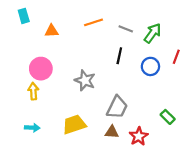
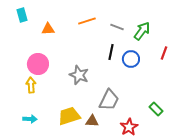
blue circle: (150, 66) -> (131, 59), moved
brown triangle: (112, 132) -> (92, 121), moved

